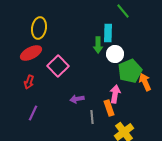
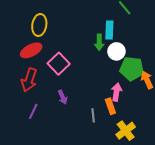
green pentagon: (130, 71) -> (132, 69), turned 30
red arrow: (29, 82) -> (29, 80), size x1.6
purple arrow: (77, 99) -> (63, 97), moved, turned -104

